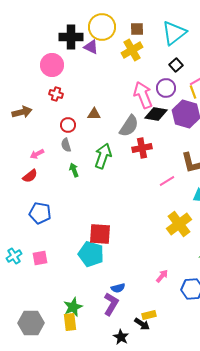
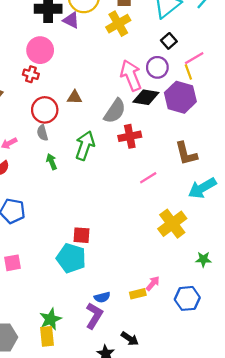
pink circle: (52, 65) -> (40, 50), moved
red circle: (68, 125) -> (45, 110), size x1.5
pink line: (167, 181) -> (148, 178), moved
red square: (100, 234) -> (81, 235), size x0.7
yellow rectangle: (149, 315) -> (138, 294), moved

